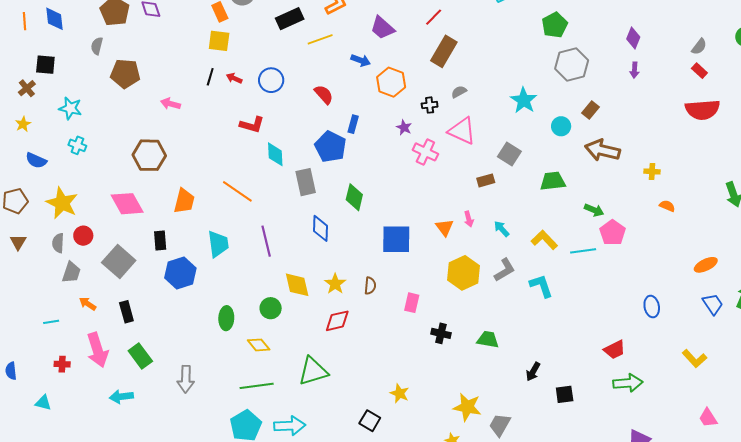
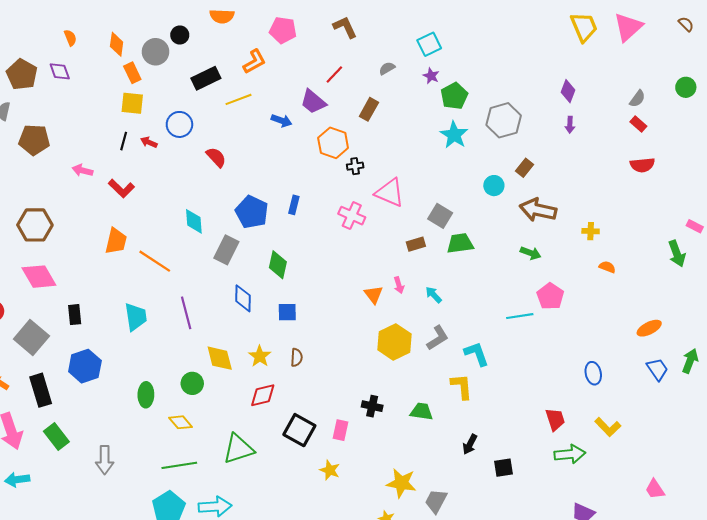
red line: (434, 17) -> (334, 74), moved
green pentagon: (555, 25) -> (454, 96), moved
purple trapezoid: (382, 28) -> (313, 102), moved
brown rectangle: (444, 51) -> (369, 109), size x0.7
blue circle: (271, 80) -> (179, 124), moved
orange hexagon: (391, 82) -> (333, 143), moved
gray semicircle: (459, 92) -> (387, 68), moved
red semicircle: (324, 94) -> (216, 157), moved
cyan star: (524, 100) -> (454, 135), moved
red semicircle: (703, 110) -> (642, 165), size x0.7
blue rectangle: (353, 124) -> (294, 205), moved
red L-shape: (252, 125) -> (121, 188), moved, turned 30
purple star: (404, 127) -> (431, 76), moved
brown hexagon: (149, 155) -> (35, 225), moved
green trapezoid: (553, 181) -> (460, 243), moved
gray rectangle: (306, 182) -> (226, 250), turned 40
orange trapezoid: (184, 201) -> (116, 241), moved
green arrow: (594, 210) -> (531, 253), moved
blue square: (396, 239) -> (287, 312), moved, size x0.6
yellow L-shape: (544, 240) -> (462, 386), moved, turned 40
blue hexagon: (180, 273) -> (85, 366), moved
pink rectangle: (412, 303) -> (340, 430), moved
black rectangle: (126, 312) -> (41, 390), size x1.4
red trapezoid: (615, 350) -> (555, 419), turned -80
yellow L-shape: (694, 359) -> (608, 427), moved
cyan arrow: (121, 397) -> (17, 480), moved
black square: (370, 421) -> (299, 430), moved, size x1.4

